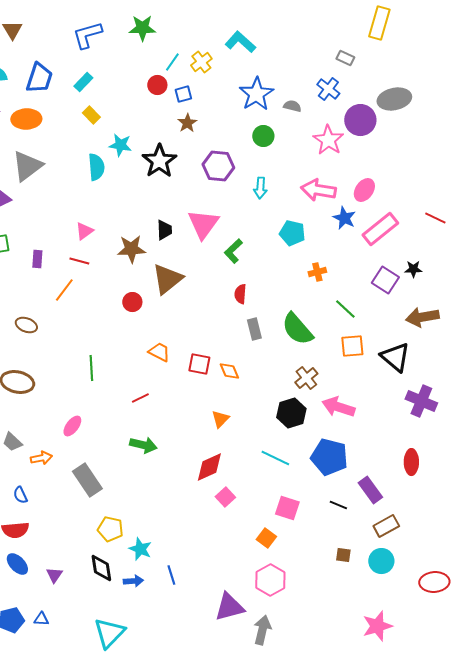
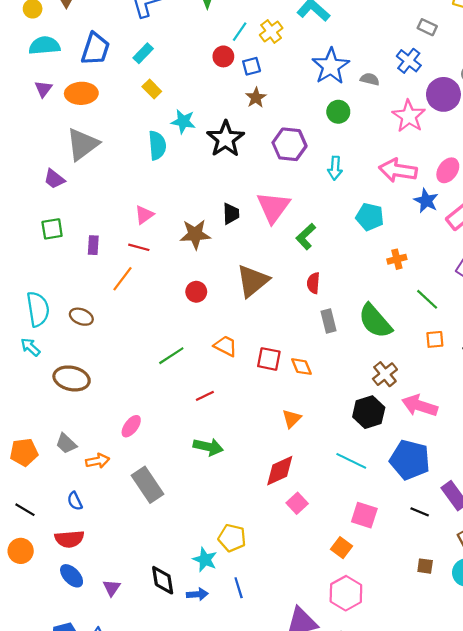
brown triangle: (167, 279) -> (253, 281), moved
orange square: (352, 346) -> (435, 339), size x0.7
green line: (91, 368) -> (171, 356), moved, turned 60
yellow pentagon: (110, 529) -> (232, 538), moved

